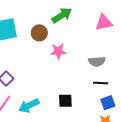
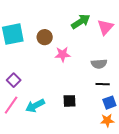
green arrow: (62, 15) -> (81, 22), moved
pink triangle: (104, 23) -> (105, 27), turned -36

